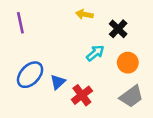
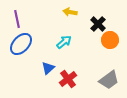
cyan arrow: (95, 53) -> (64, 42), moved
orange circle: (128, 63) -> (110, 40), moved
blue ellipse: (30, 75) -> (21, 44), moved

